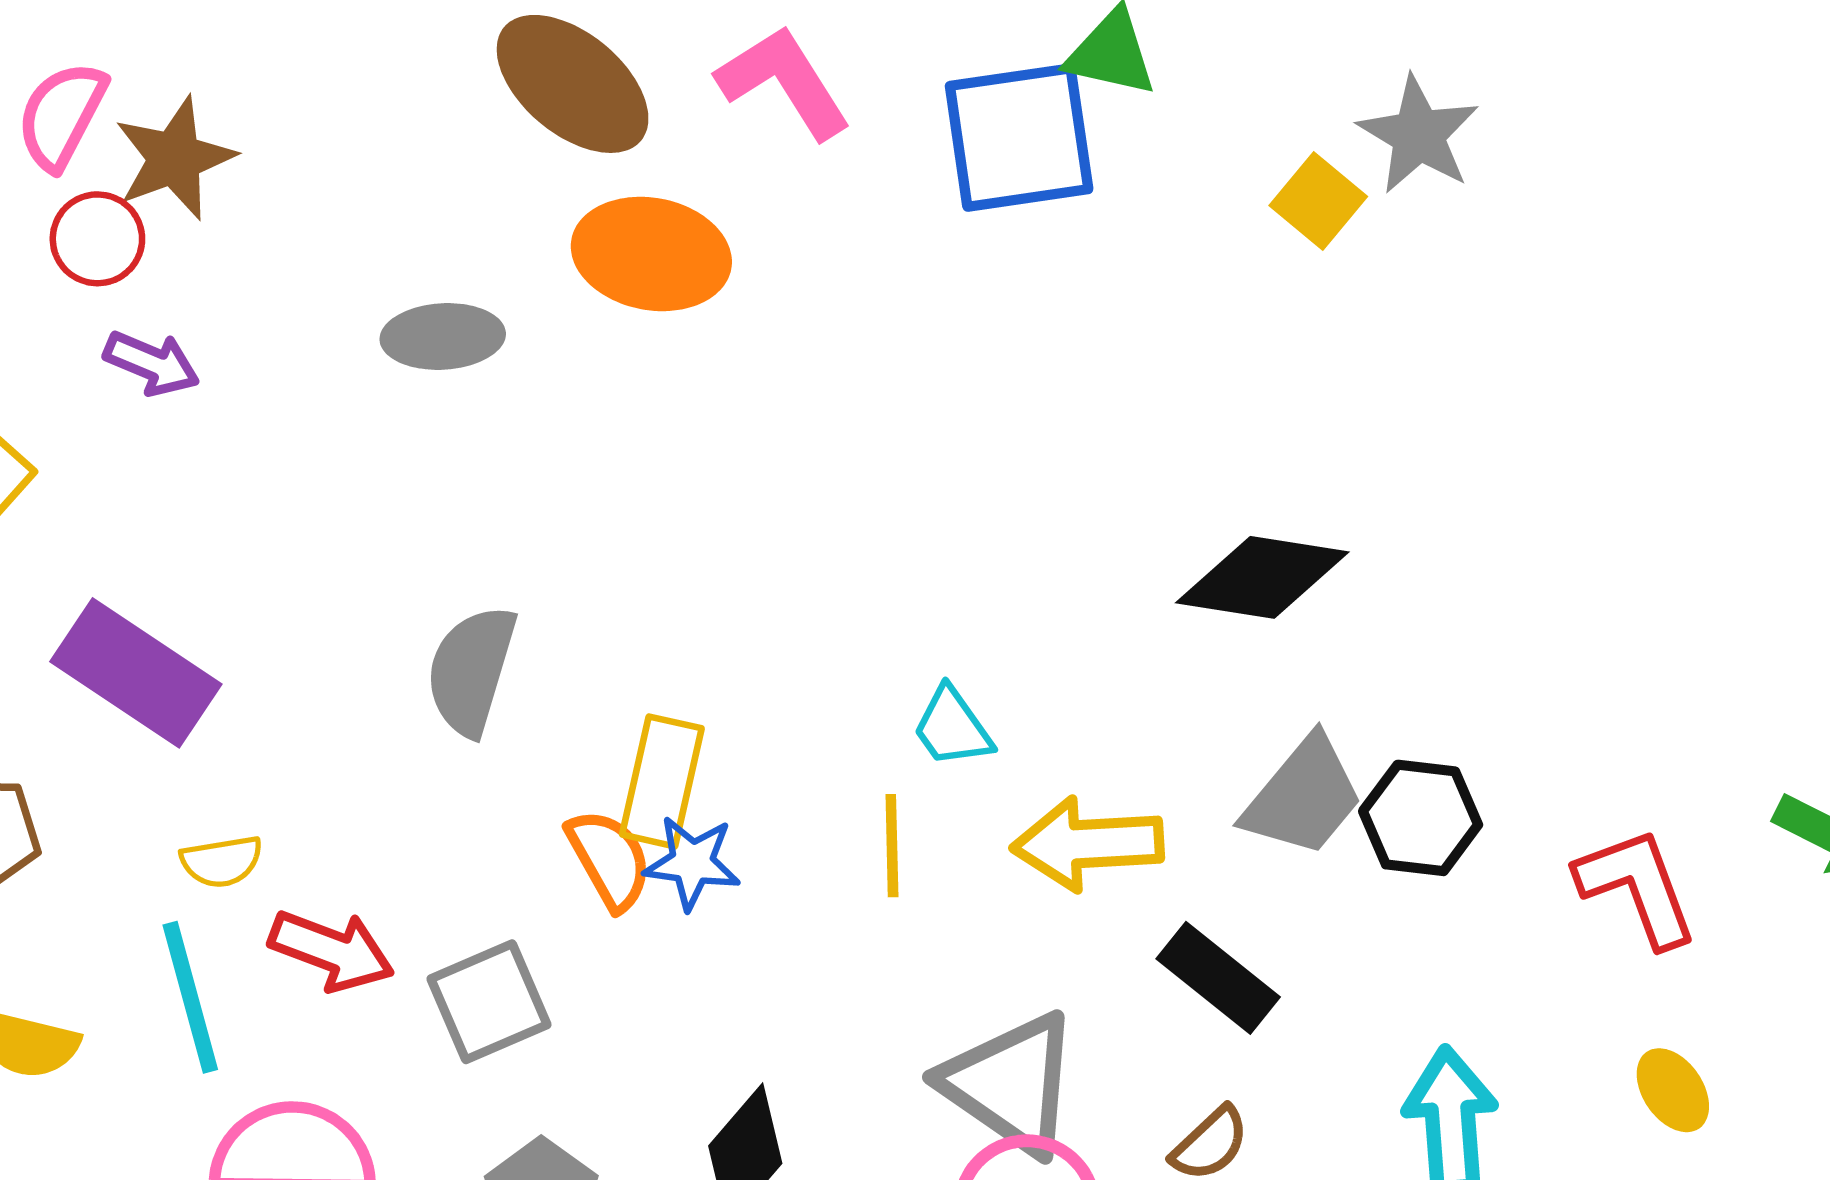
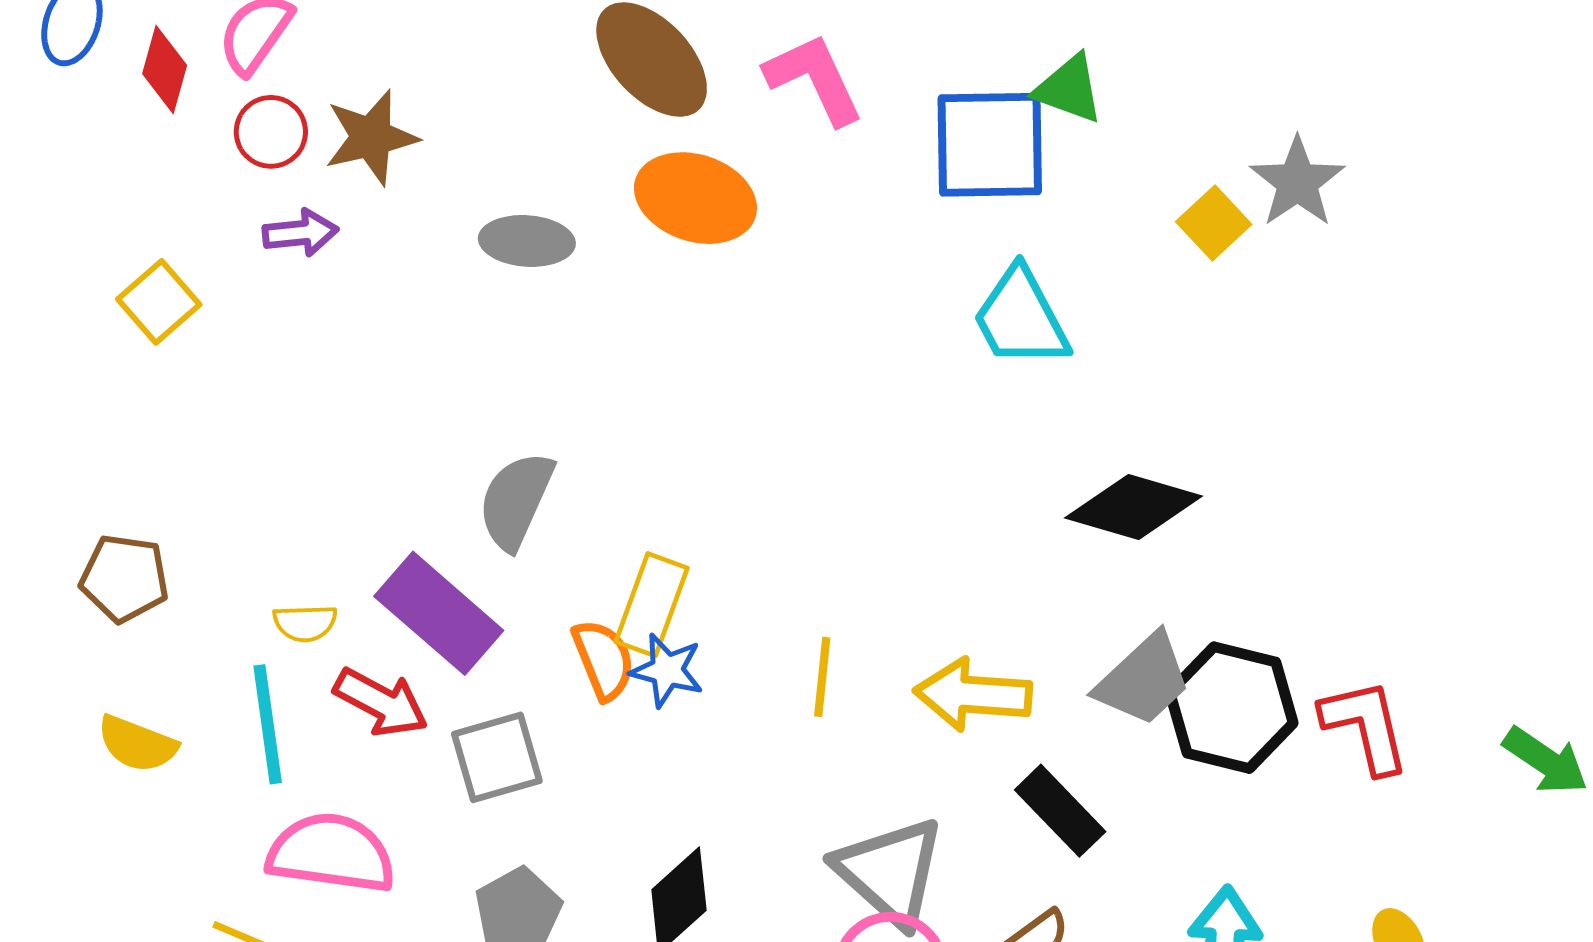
brown star: (174, 158) -> (371, 137), moved
purple arrow: (152, 363) -> (300, 233), turned -36
purple rectangle: (136, 673) -> (439, 613), moved
cyan trapezoid: (952, 727) -> (1021, 318), moved, size x1.6
black hexagon: (1421, 818) -> (1232, 708), size x1.4
red L-shape: (1637, 887) -> (1365, 726), moved

